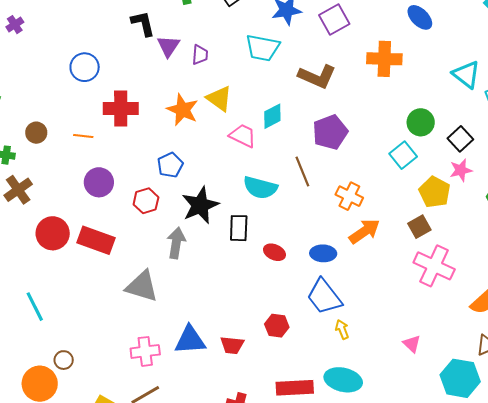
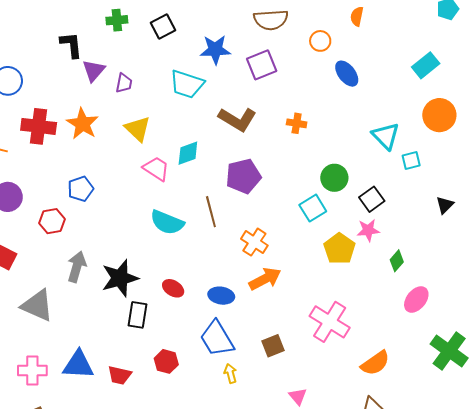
orange cross: (384, 59) -> (297, 123), moved, size x0.6
orange star: (183, 110) -> (83, 124), moved
black star: (200, 205) -> (120, 278), moved
brown square: (419, 227) -> (273, 346), moved
black rectangle: (239, 228) -> (138, 315), moved

